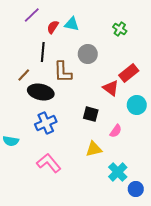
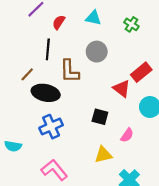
cyan triangle: (72, 24) -> (93, 18), moved

